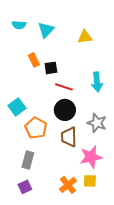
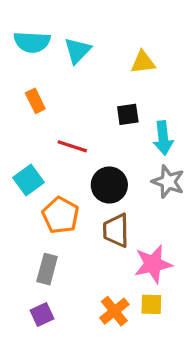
cyan semicircle: (19, 25) -> (32, 42), size x1.5
orange rectangle: (34, 60) -> (35, 101), moved
black square: (51, 68) -> (128, 114), moved
red line: (64, 87) -> (72, 146), moved
gray star: (97, 123) -> (168, 182), moved

